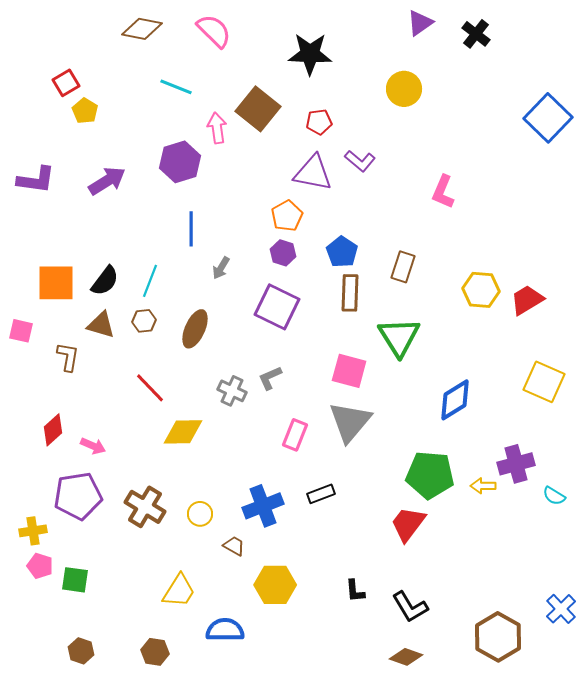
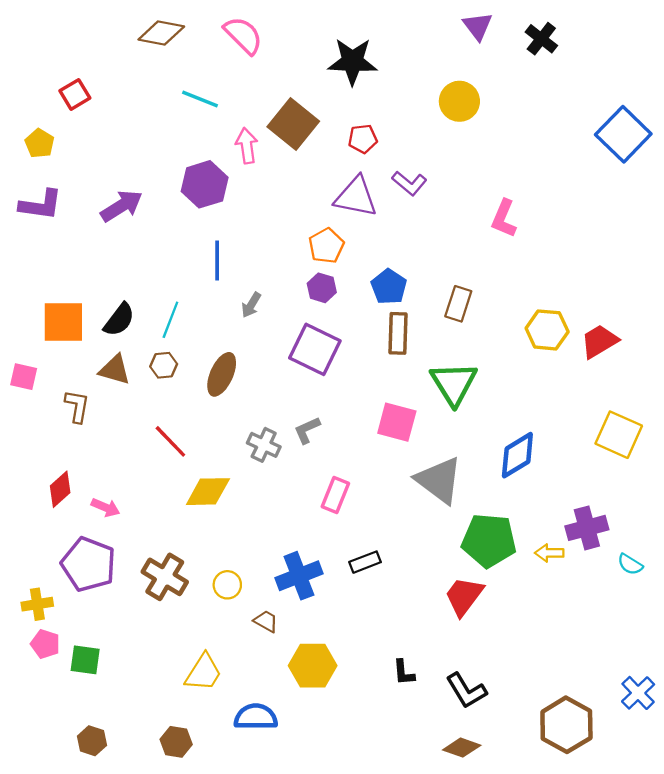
purple triangle: (420, 23) -> (478, 26), turned -32
yellow pentagon: (85, 111) -> (40, 143), moved
gray triangle: (350, 422) -> (439, 480), moved, turned -33
purple pentagon: (78, 496) -> (89, 564), turned 30

